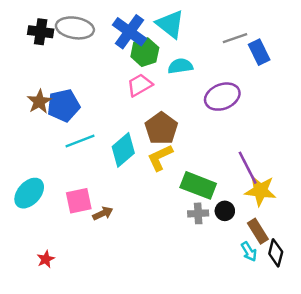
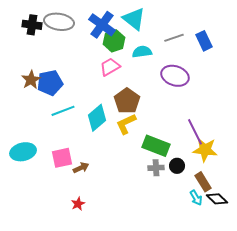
gray line: (235, 38) -> (174, 38), moved
purple ellipse: (222, 97) -> (175, 76), turned 40
cyan ellipse: (29, 193) -> (23, 152), turned 35
black diamond: (276, 253) -> (217, 199), turned -60
red star: (46, 259) -> (78, 204), moved

